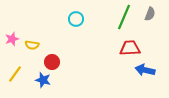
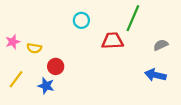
gray semicircle: (150, 14) -> (161, 45), moved, turned -136
red trapezoid: (130, 48) -> (112, 41), moved

